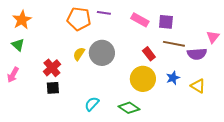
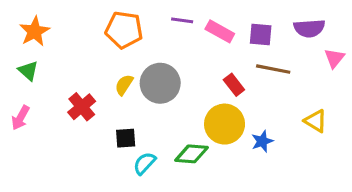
purple line: (104, 13) -> (182, 20), moved
purple semicircle: (197, 54) -> (309, 28), moved
blue star: (173, 78) -> (262, 141), moved
yellow triangle: (198, 86) -> (316, 121), moved
black square: (53, 88) -> (126, 138), moved
green diamond: (129, 108) -> (192, 154), moved, turned -30

